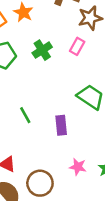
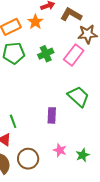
pink rectangle: (77, 46) -> (74, 55), size x1.5
green line: (25, 115) -> (13, 121), moved

